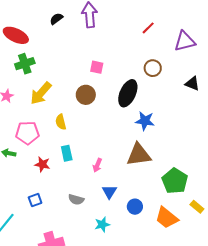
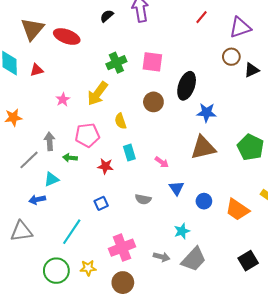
green cross: (25, 64) -> (116, 63), moved
pink square: (97, 67) -> (152, 62), size x1.5
brown circle: (153, 68) -> (231, 57), moved
black triangle: (192, 84) -> (252, 70), turned -42
brown circle: (86, 95) -> (153, 102), moved
pink arrow: (97, 165) -> (162, 162), turned -72
green pentagon: (175, 181) -> (250, 147), moved
cyan star: (102, 224) -> (182, 231), moved

